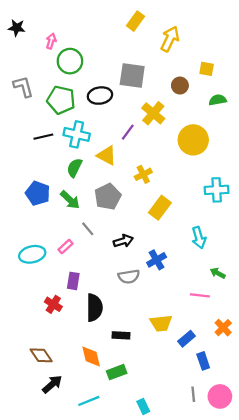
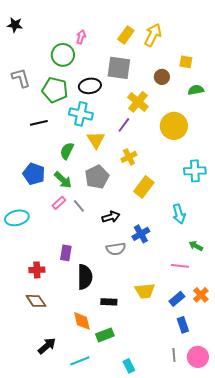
yellow rectangle: (135, 21) -> (126, 35), moved
pink arrow: (51, 41) -> (81, 37), moved
purple line: (128, 132) -> (124, 125), moved
cyan cross: (77, 134) -> (81, 114), moved
yellow triangle: (107, 155) -> (96, 140), turned 30
pink rectangle: (66, 247) -> (59, 203), moved
cyan ellipse: (32, 254) -> (17, 218), moved
red cross: (53, 304) -> (37, 270), moved, turned -35
blue rectangle: (187, 339) -> (177, 299), moved
brown diamond: (41, 355) -> (36, 301), moved

